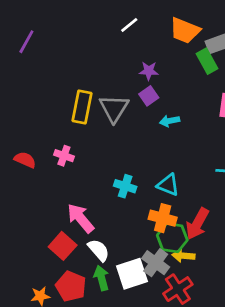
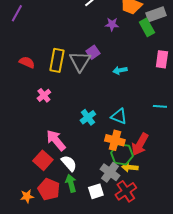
purple star: (149, 71) -> (112, 24), moved
purple square: (149, 96) -> (93, 52), moved
pink cross: (64, 156) -> (44, 95), turned 32
red semicircle: (25, 160) -> (27, 62), moved
cyan cross: (125, 186) -> (88, 117), turned 35
white square: (132, 274) -> (96, 191), moved, size x0.7

